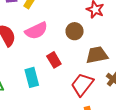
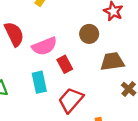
pink semicircle: (36, 31) -> (44, 46), moved
red trapezoid: (82, 85) -> (71, 100), moved

